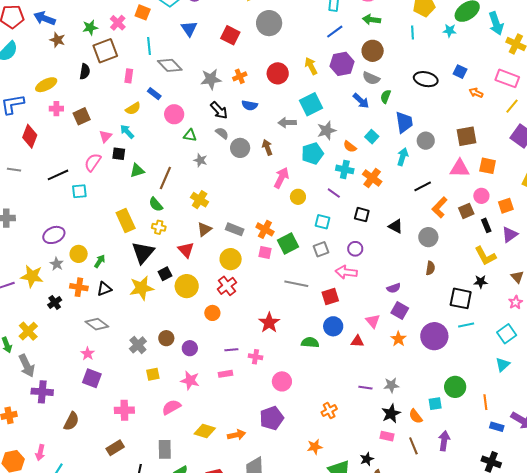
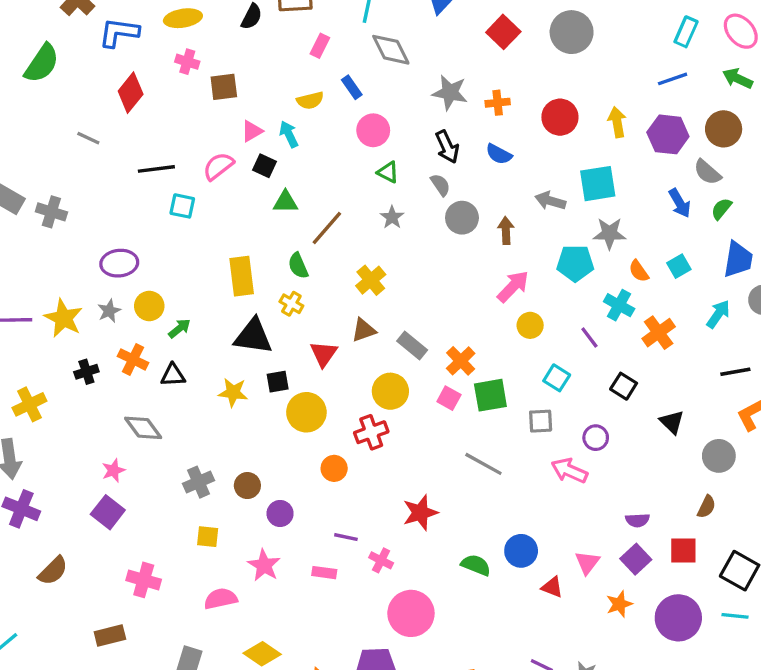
black triangle: (143, 253) -> (253, 336), turned 40
yellow star: (142, 288) -> (233, 392), size x0.7
red square: (330, 296) -> (683, 550), moved
pink circle: (282, 381) -> (411, 613), size x1.4

